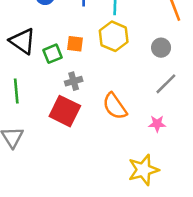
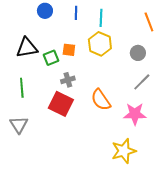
black triangle: (23, 41) -> (27, 48), turned -45
pink star: (157, 124) -> (135, 114), size x1.6

